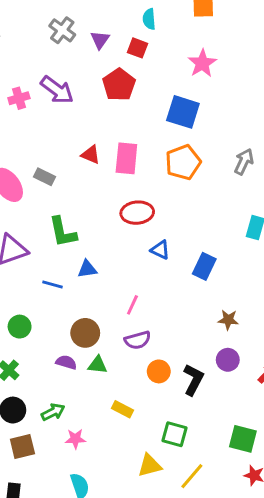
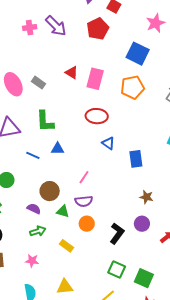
blue rectangle: (204, 266) -> (136, 159), turned -42
green triangle: (98, 365) -> (63, 211), moved
orange circle: (159, 371) -> (87, 224), moved
green arrow: (53, 412) -> (38, 231), moved
green square: (174, 434) -> (117, 270), moved
yellow triangle: (150, 465) -> (65, 287), moved

